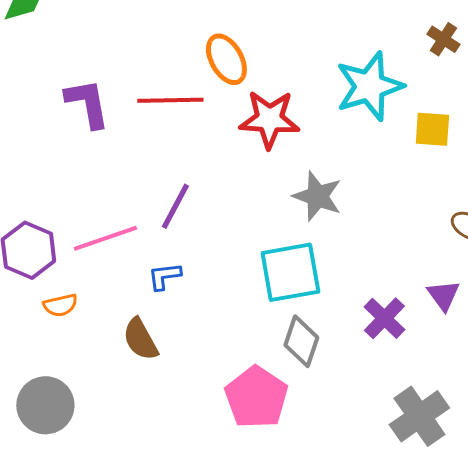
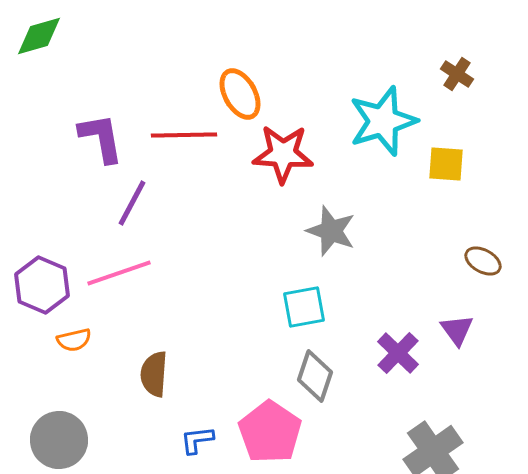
purple line: (175, 206) -> (132, 203), moved
cyan square: (290, 272) -> (304, 307), size x0.7
blue L-shape: (164, 276) -> (197, 440), moved
brown semicircle: (140, 339) -> (154, 374), turned 33

